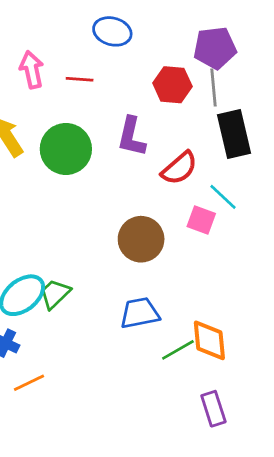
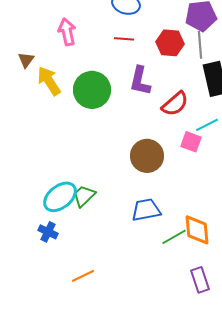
red line: (80, 79) -> (124, 39), moved
cyan line: (223, 197) -> (207, 125), turned -70
orange line: (29, 383) -> (83, 276), moved

